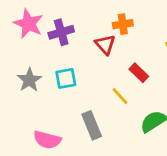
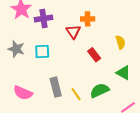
gray star: (29, 80) -> (16, 49), turned -30
yellow line: (120, 96) -> (76, 94), moved

